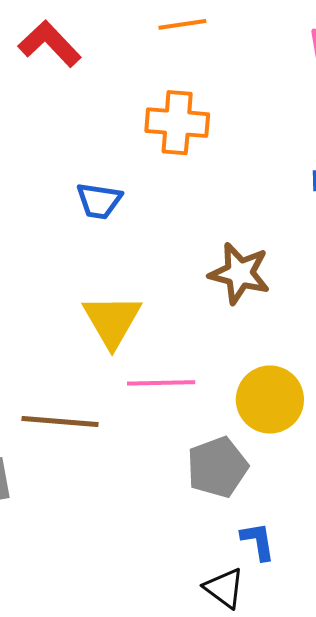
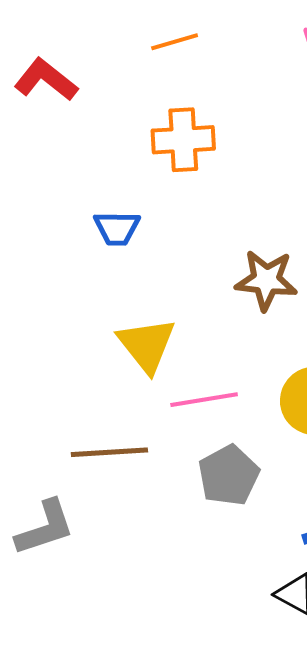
gray pentagon: (217, 467) -> (229, 475), moved

